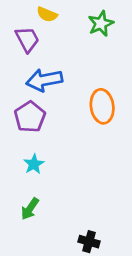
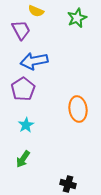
orange ellipse: (102, 106) -> (78, 109), moved

